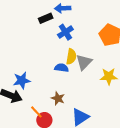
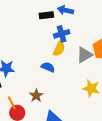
yellow semicircle: (71, 57) -> (59, 49), moved
gray triangle: (84, 62) -> (84, 55), moved

